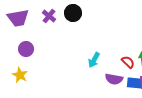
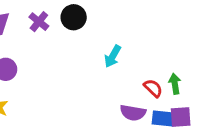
cyan arrow: (94, 60) -> (113, 56), moved

